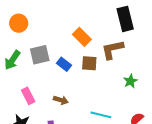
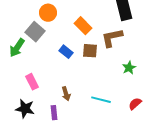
orange circle: (19, 23) -> (48, 13), moved
gray square: (40, 55) -> (35, 32), moved, turned -36
brown arrow: (61, 100) -> (66, 94), moved, turned 56

